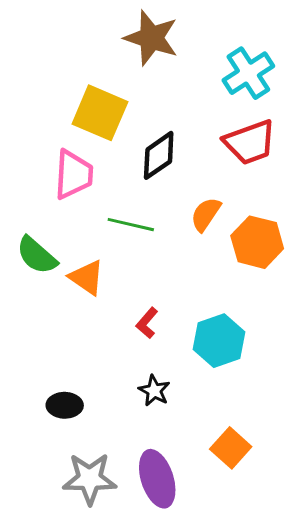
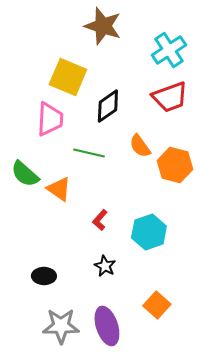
orange semicircle: (206, 214) -> (140, 146), turned -70

